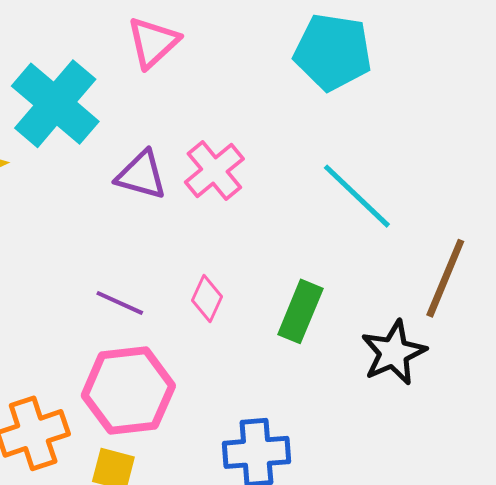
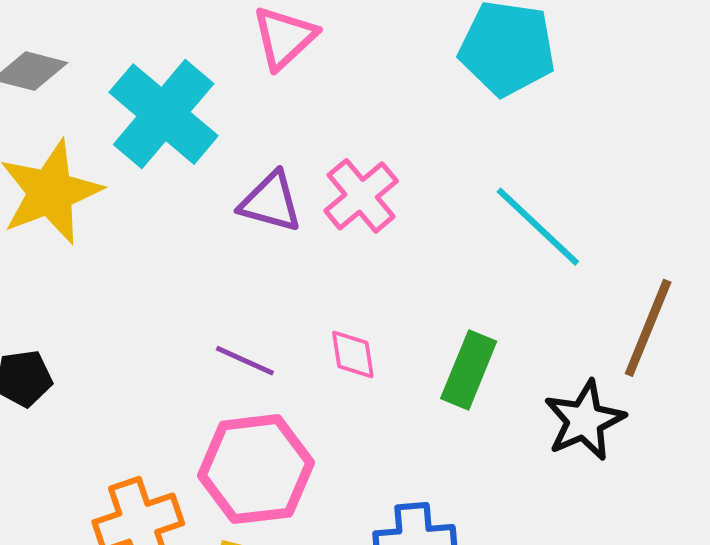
pink diamond: (207, 299) -> (353, 355), turned -33

